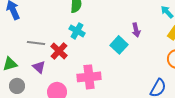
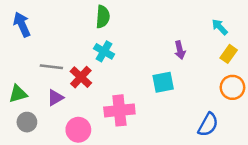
cyan square: (119, 45) -> (163, 82), moved, turned 36
purple triangle: (39, 67) -> (55, 98), turned 48

